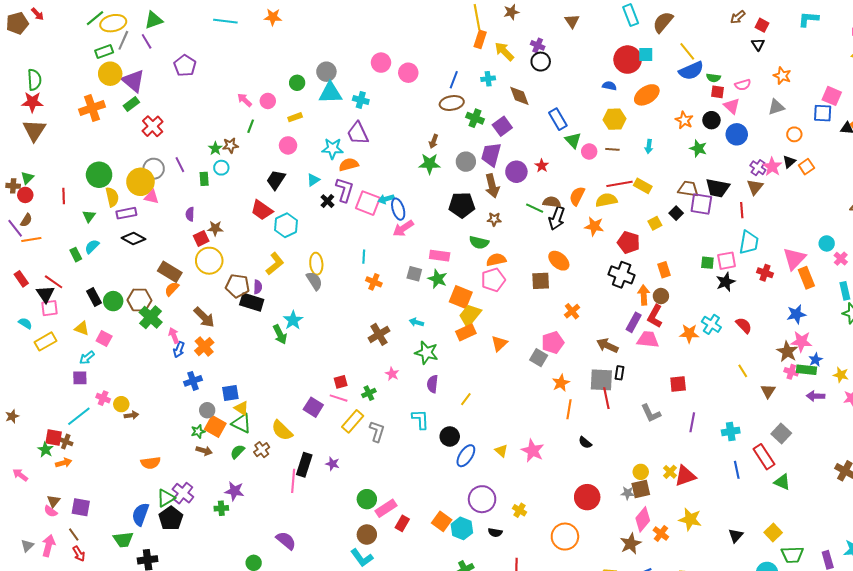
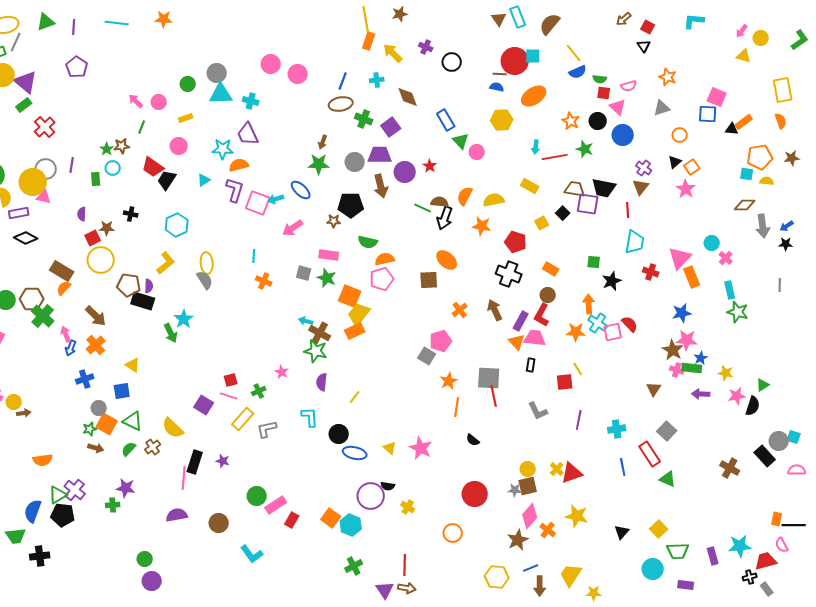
brown triangle: (572, 21) -> (499, 19), moved
purple line: (147, 41) -> (74, 27), moved, turned 35
black circle: (541, 62) -> (452, 62), moved
blue semicircle: (691, 71) -> (578, 72), size x0.7
brown line: (612, 149) -> (500, 74), moved
purple trapezoid: (491, 155) -> (380, 155), turned 75
purple line: (180, 165) -> (72, 165), turned 35
pink star: (772, 167) -> (686, 189), moved
red line: (619, 184) -> (555, 157), moved
black cross: (327, 201) -> (131, 214), moved, turned -32
blue ellipse: (398, 209) -> (301, 190), moved, turned -30
red trapezoid: (262, 210) -> (153, 167), moved
brown star: (494, 219) -> (334, 221), moved
pink square: (727, 261) -> (613, 332), moved
orange rectangle: (664, 270) -> (551, 269), turned -42
orange arrow: (644, 295) -> (589, 304), moved
brown cross: (379, 334) -> (320, 333), moved, turned -30
orange triangle: (499, 344) -> (517, 342), moved, turned -30
brown arrow: (607, 346) -> (495, 310), moved, turned 40
yellow line: (743, 371) -> (578, 369), moved
black rectangle: (619, 373) -> (531, 365), moved
yellow triangle: (242, 408) -> (133, 365), moved
gray L-shape: (377, 431) -> (267, 429), turned -120
blue ellipse: (466, 456) -> (355, 453), turned 70
black pentagon: (171, 518) -> (63, 515), turned -30
black semicircle: (495, 533) -> (388, 486), moved
brown circle: (367, 535) -> (219, 523), moved
orange circle: (565, 537) -> (453, 533), size x0.7
purple semicircle: (286, 541) -> (177, 515), moved, turned -50

